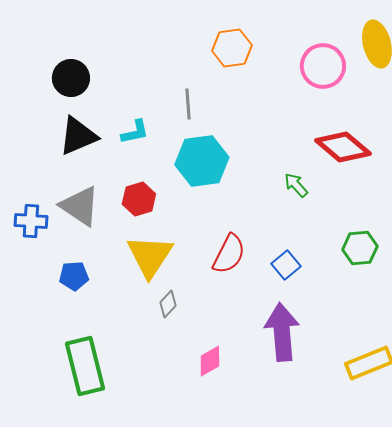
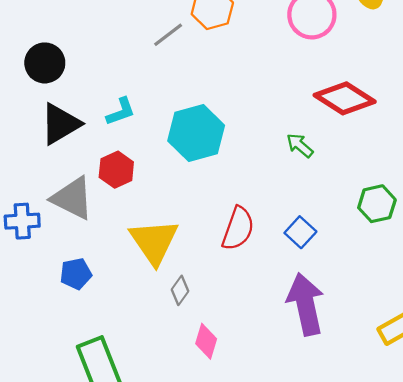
gray line: (188, 104) -> (168, 35), moved, turned 64
red hexagon: (139, 199) -> (116, 170), moved
pink diamond: (210, 361) -> (206, 341), moved, turned -36

